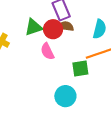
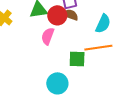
pink semicircle: (47, 51) -> (48, 36), turned 36

